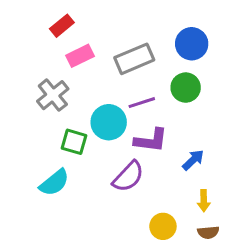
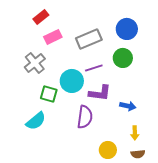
blue arrow: (193, 160) -> (128, 106), turned 56
purple semicircle: (128, 177) -> (85, 117), turned -35

